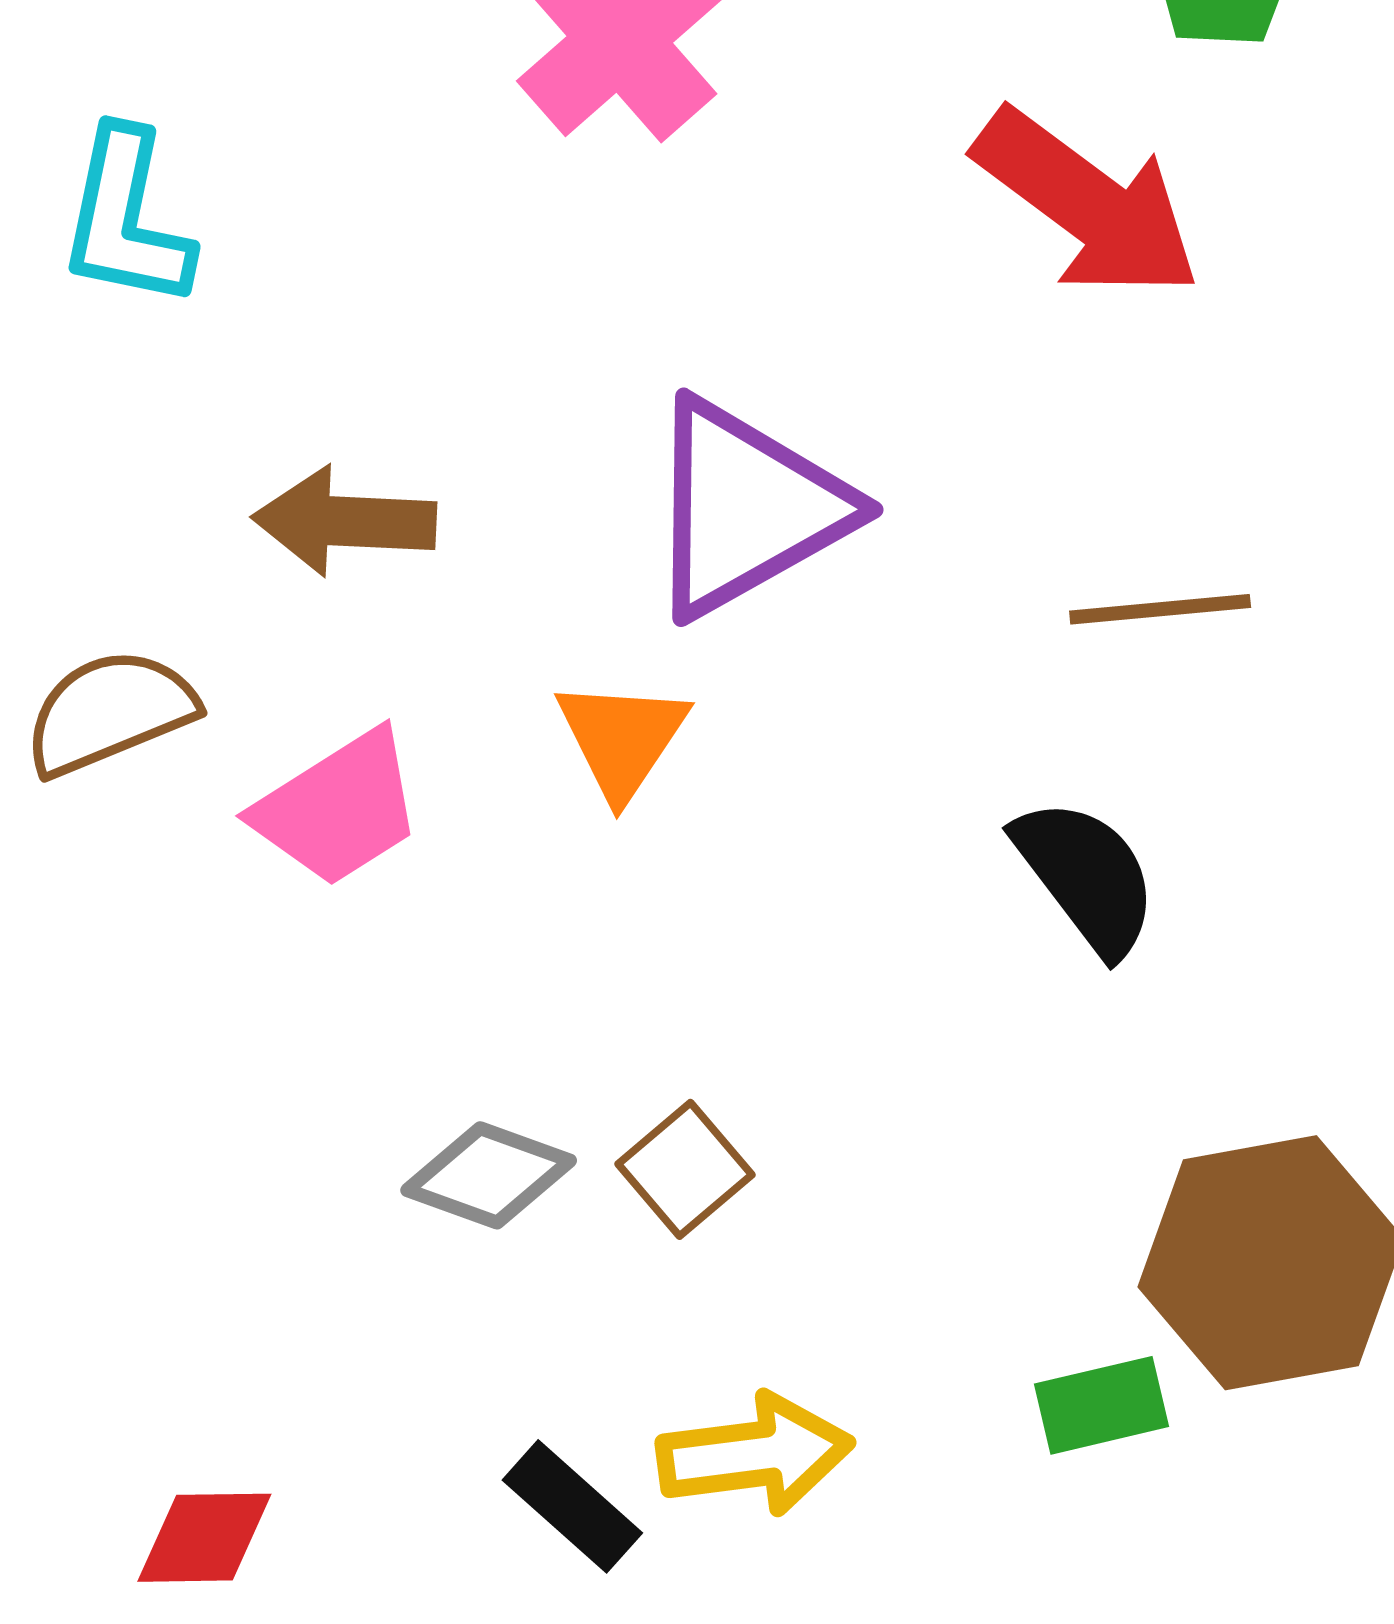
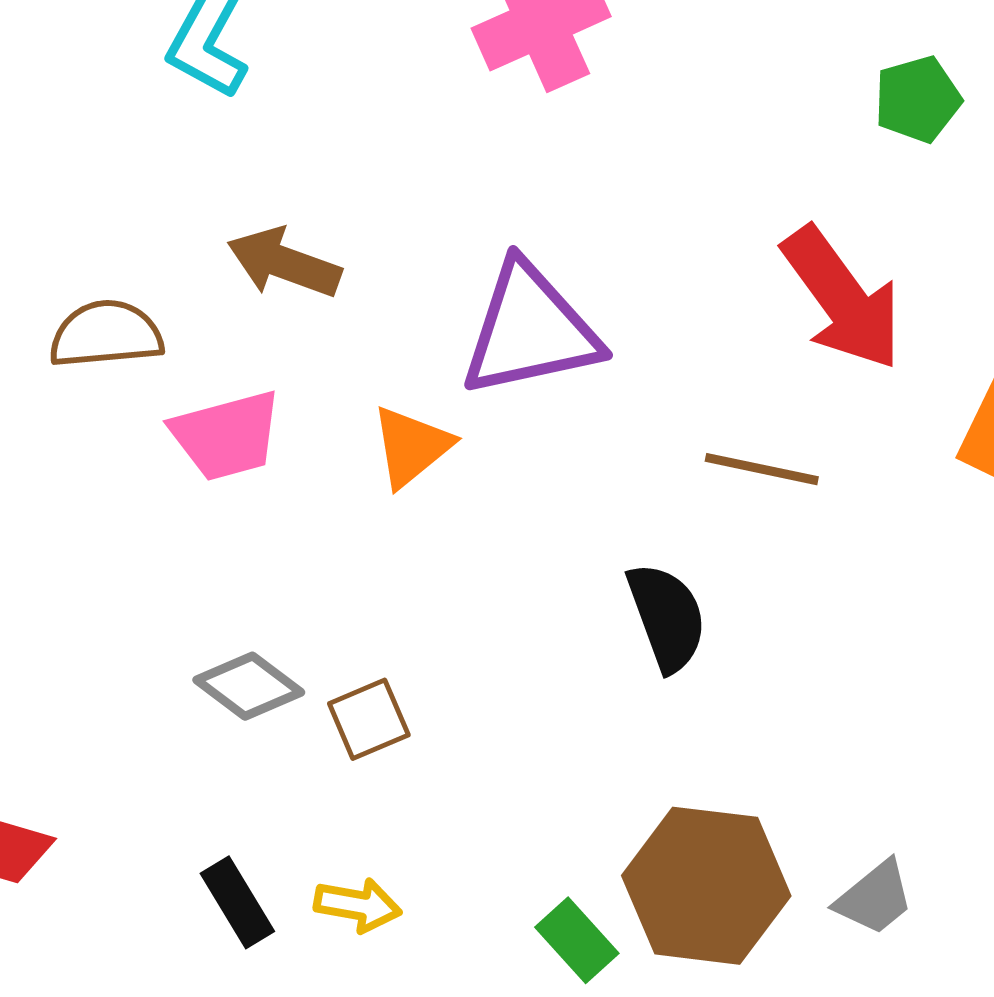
red arrow: (1087, 204) -> (842, 298), moved
green rectangle: (1102, 1405) -> (577, 940), turned 44
yellow arrow: (755, 1454) -> (358, 905), size x0.7

